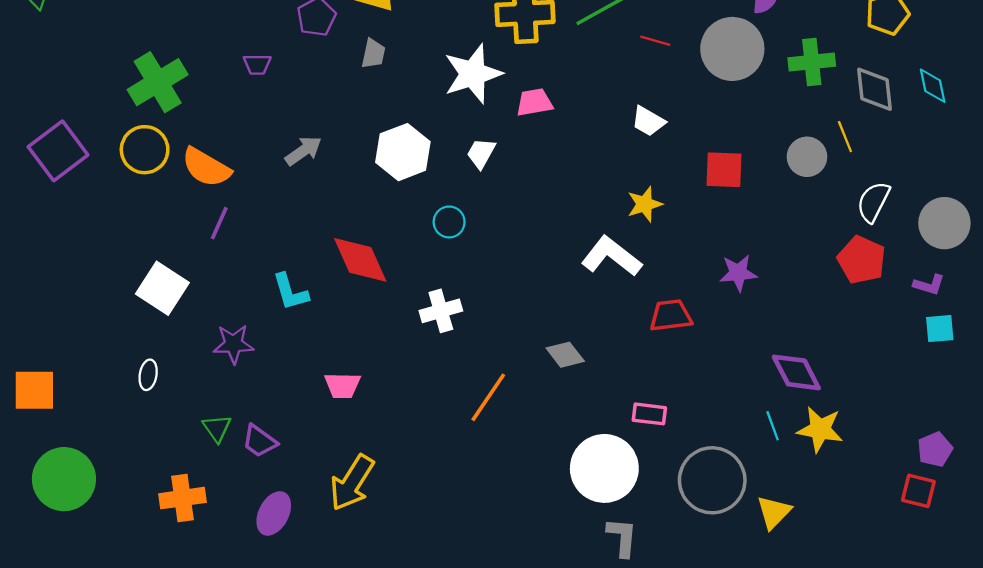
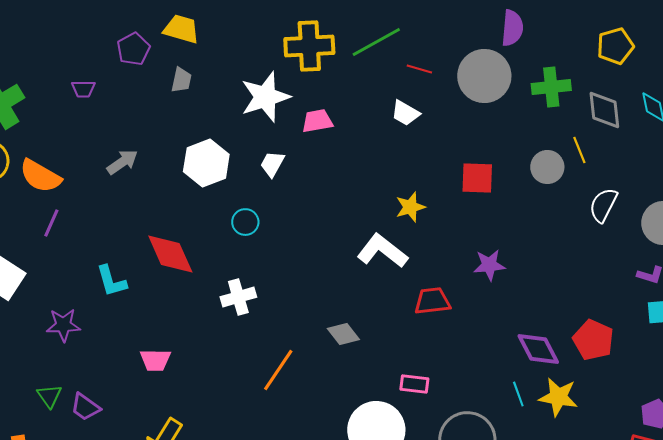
white trapezoid: (648, 121) -> (405, 113), moved
red pentagon: (861, 260) -> (593, 340), moved

